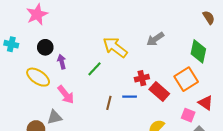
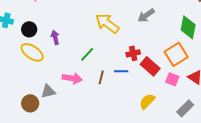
black circle: (45, 47) -> (29, 29), moved
green line: (95, 69) -> (87, 54), moved
pink arrow: (66, 95) -> (72, 78), moved, turned -42
pink square: (188, 115) -> (172, 79), moved

